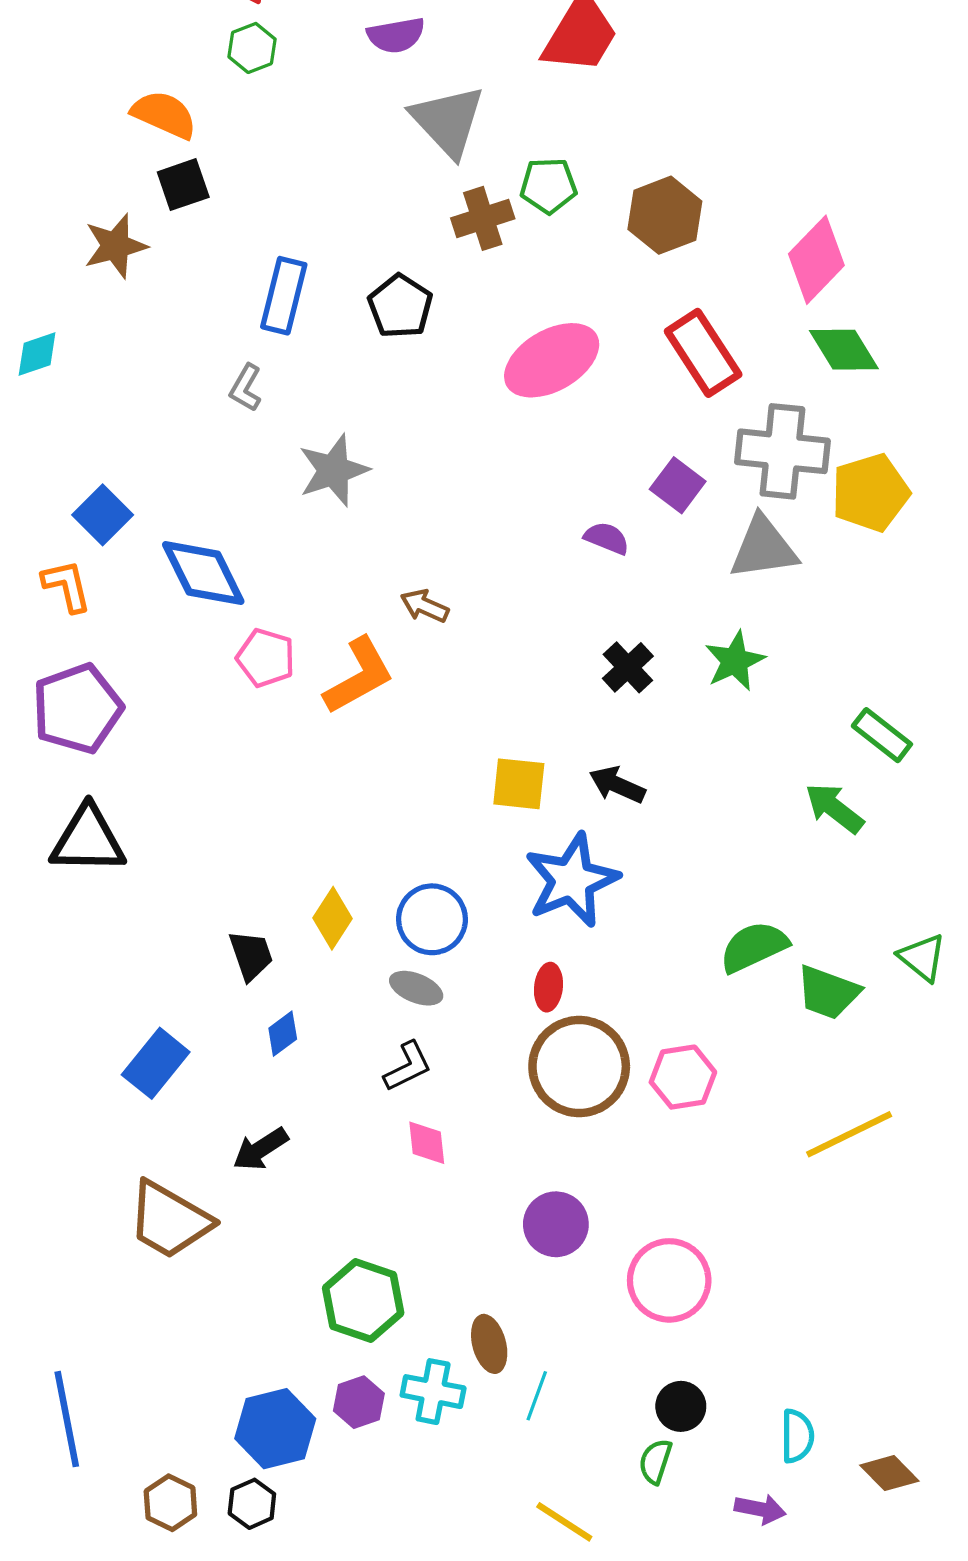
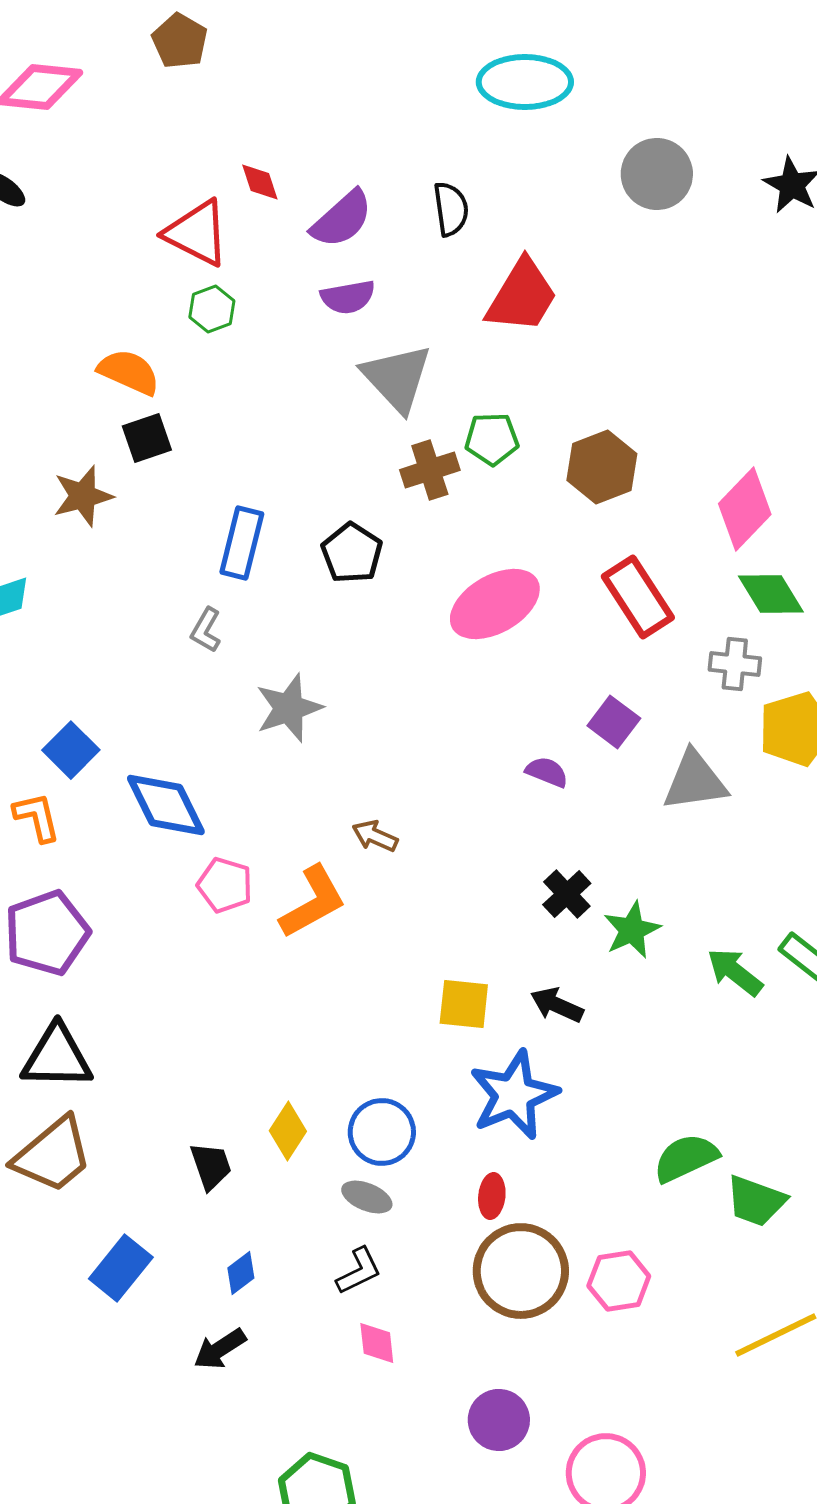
gray cross: (782, 451) -> (735, 664), moved, size x0.6
green star: (735, 661) -> (632, 930), moved
green arrow: (834, 808) -> (735, 972), moved
blue diamond: (283, 1034) -> (241, 1273), moved
brown trapezoid: (169, 1220) -> (53, 1155), moved, turned -70

